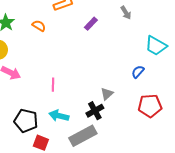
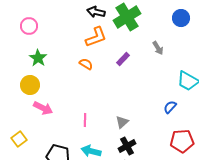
orange semicircle: (39, 26) -> (86, 64), moved
gray triangle: (107, 94) -> (122, 122), moved

